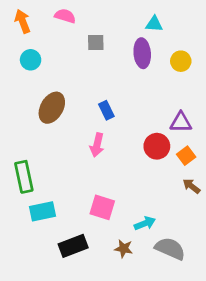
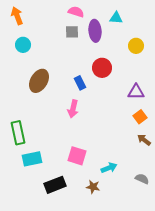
pink semicircle: (65, 16) -> (76, 12), moved
purple ellipse: (142, 53) -> (95, 31), moved
red circle: (157, 146) -> (102, 68), moved
gray semicircle: (170, 249) -> (142, 179), moved, size x0.6

